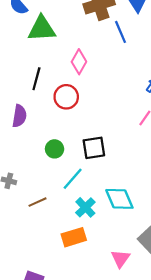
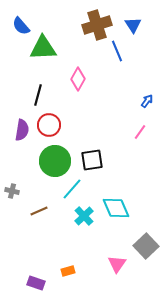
red circle: (66, 97) -> (49, 125), moved
green circle: (55, 149) -> (55, 161), size x1.8
orange rectangle: (74, 237) -> (68, 271), moved, size x0.6

